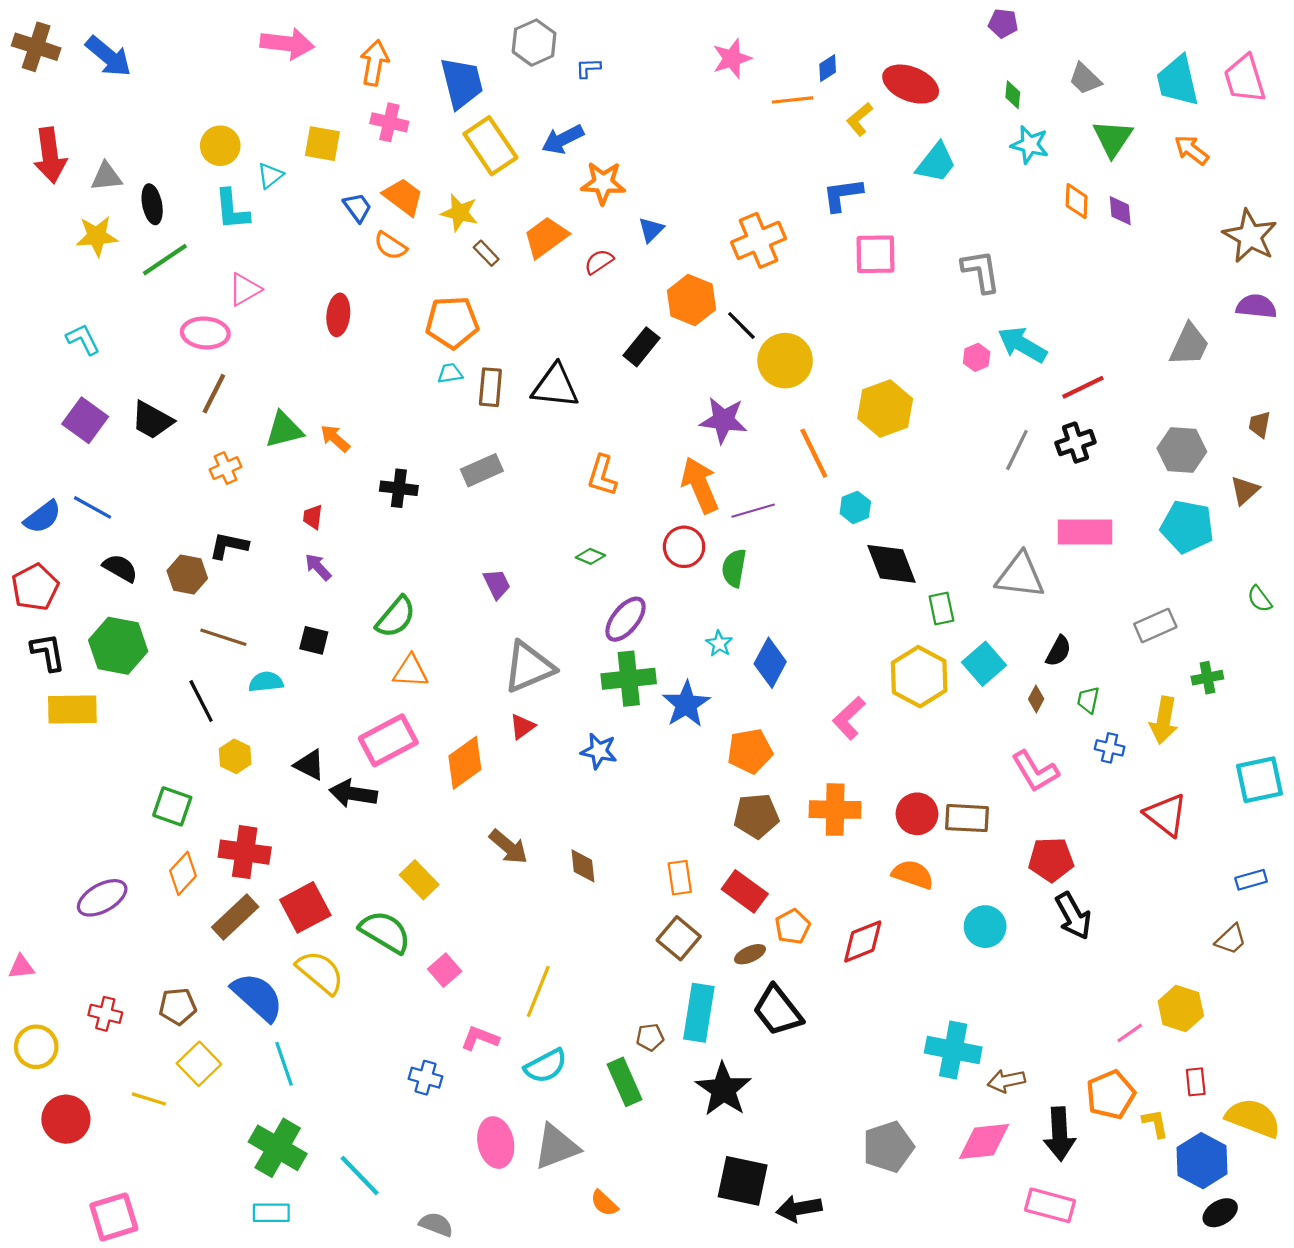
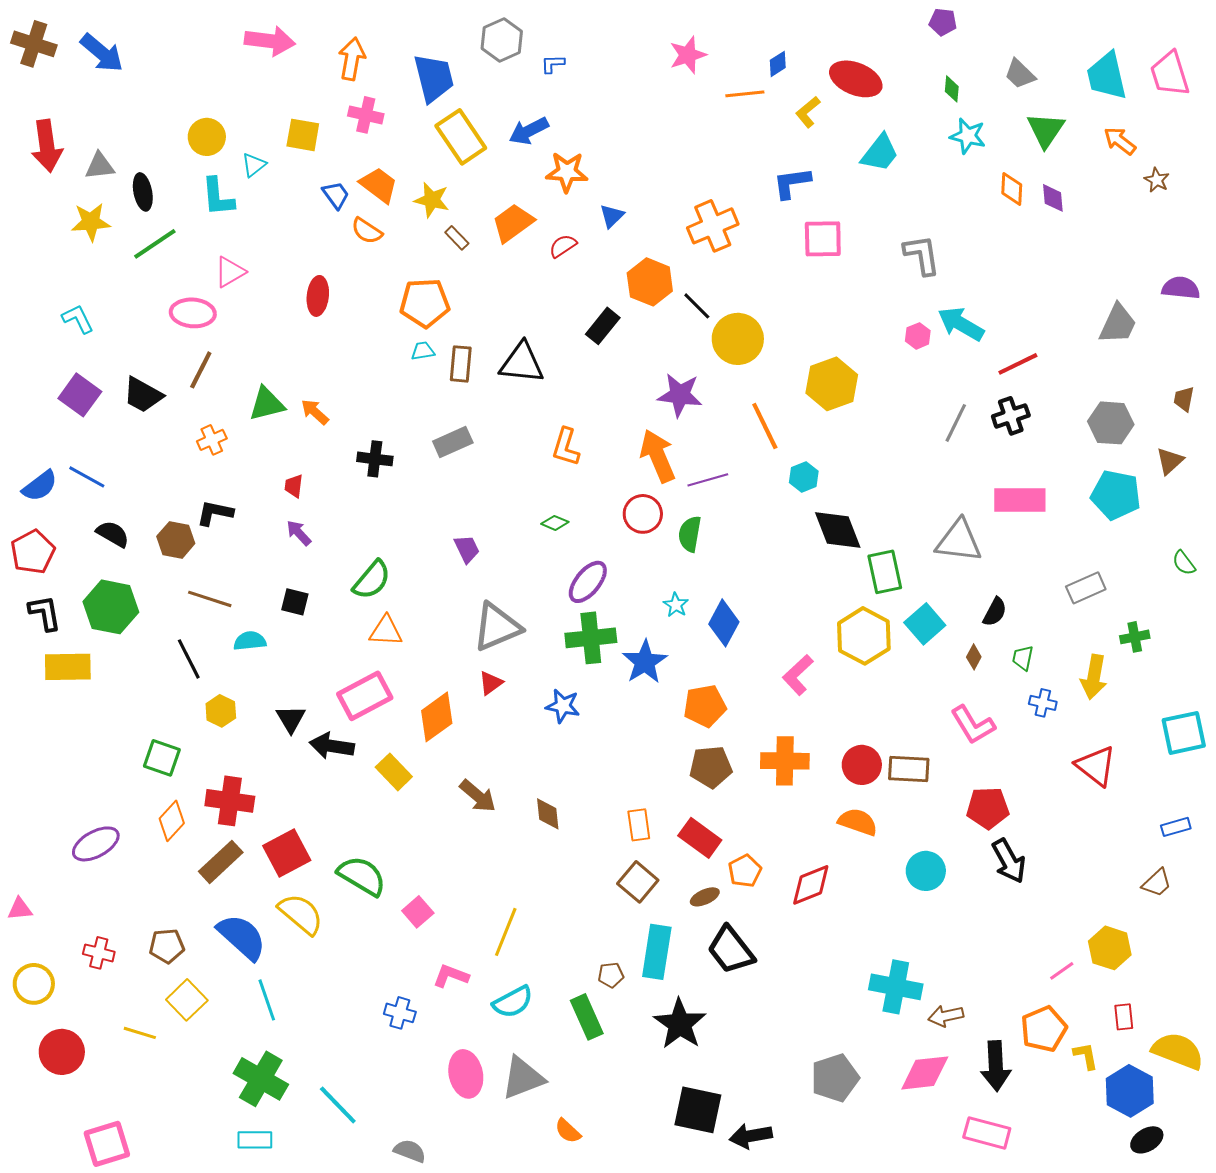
brown star: (1250, 236) -> (1157, 180), moved, size x0.5
green rectangle: (941, 608) -> (885, 572), size x1.4
black triangle: (310, 765) -> (291, 719), turned 32
yellow rectangle: (419, 880) -> (394, 772), moved

